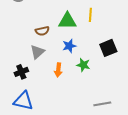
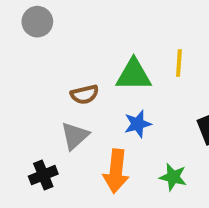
green star: (83, 65) -> (173, 177), moved
orange arrow: (58, 70) -> (116, 171), size x1.5

